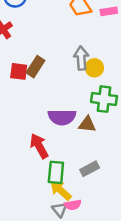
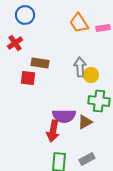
brown rectangle: (35, 67) -> (40, 63), moved, turned 66
brown triangle: (87, 124) -> (85, 122), turned -35
red arrow: (39, 146) -> (53, 131), moved, turned -140

